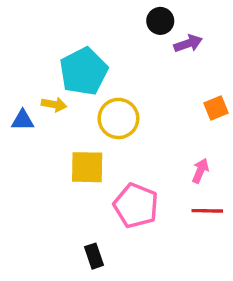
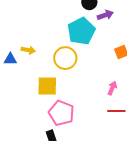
cyan pentagon: (84, 71) -> (81, 31), moved
pink pentagon: (136, 206) -> (61, 113), moved

